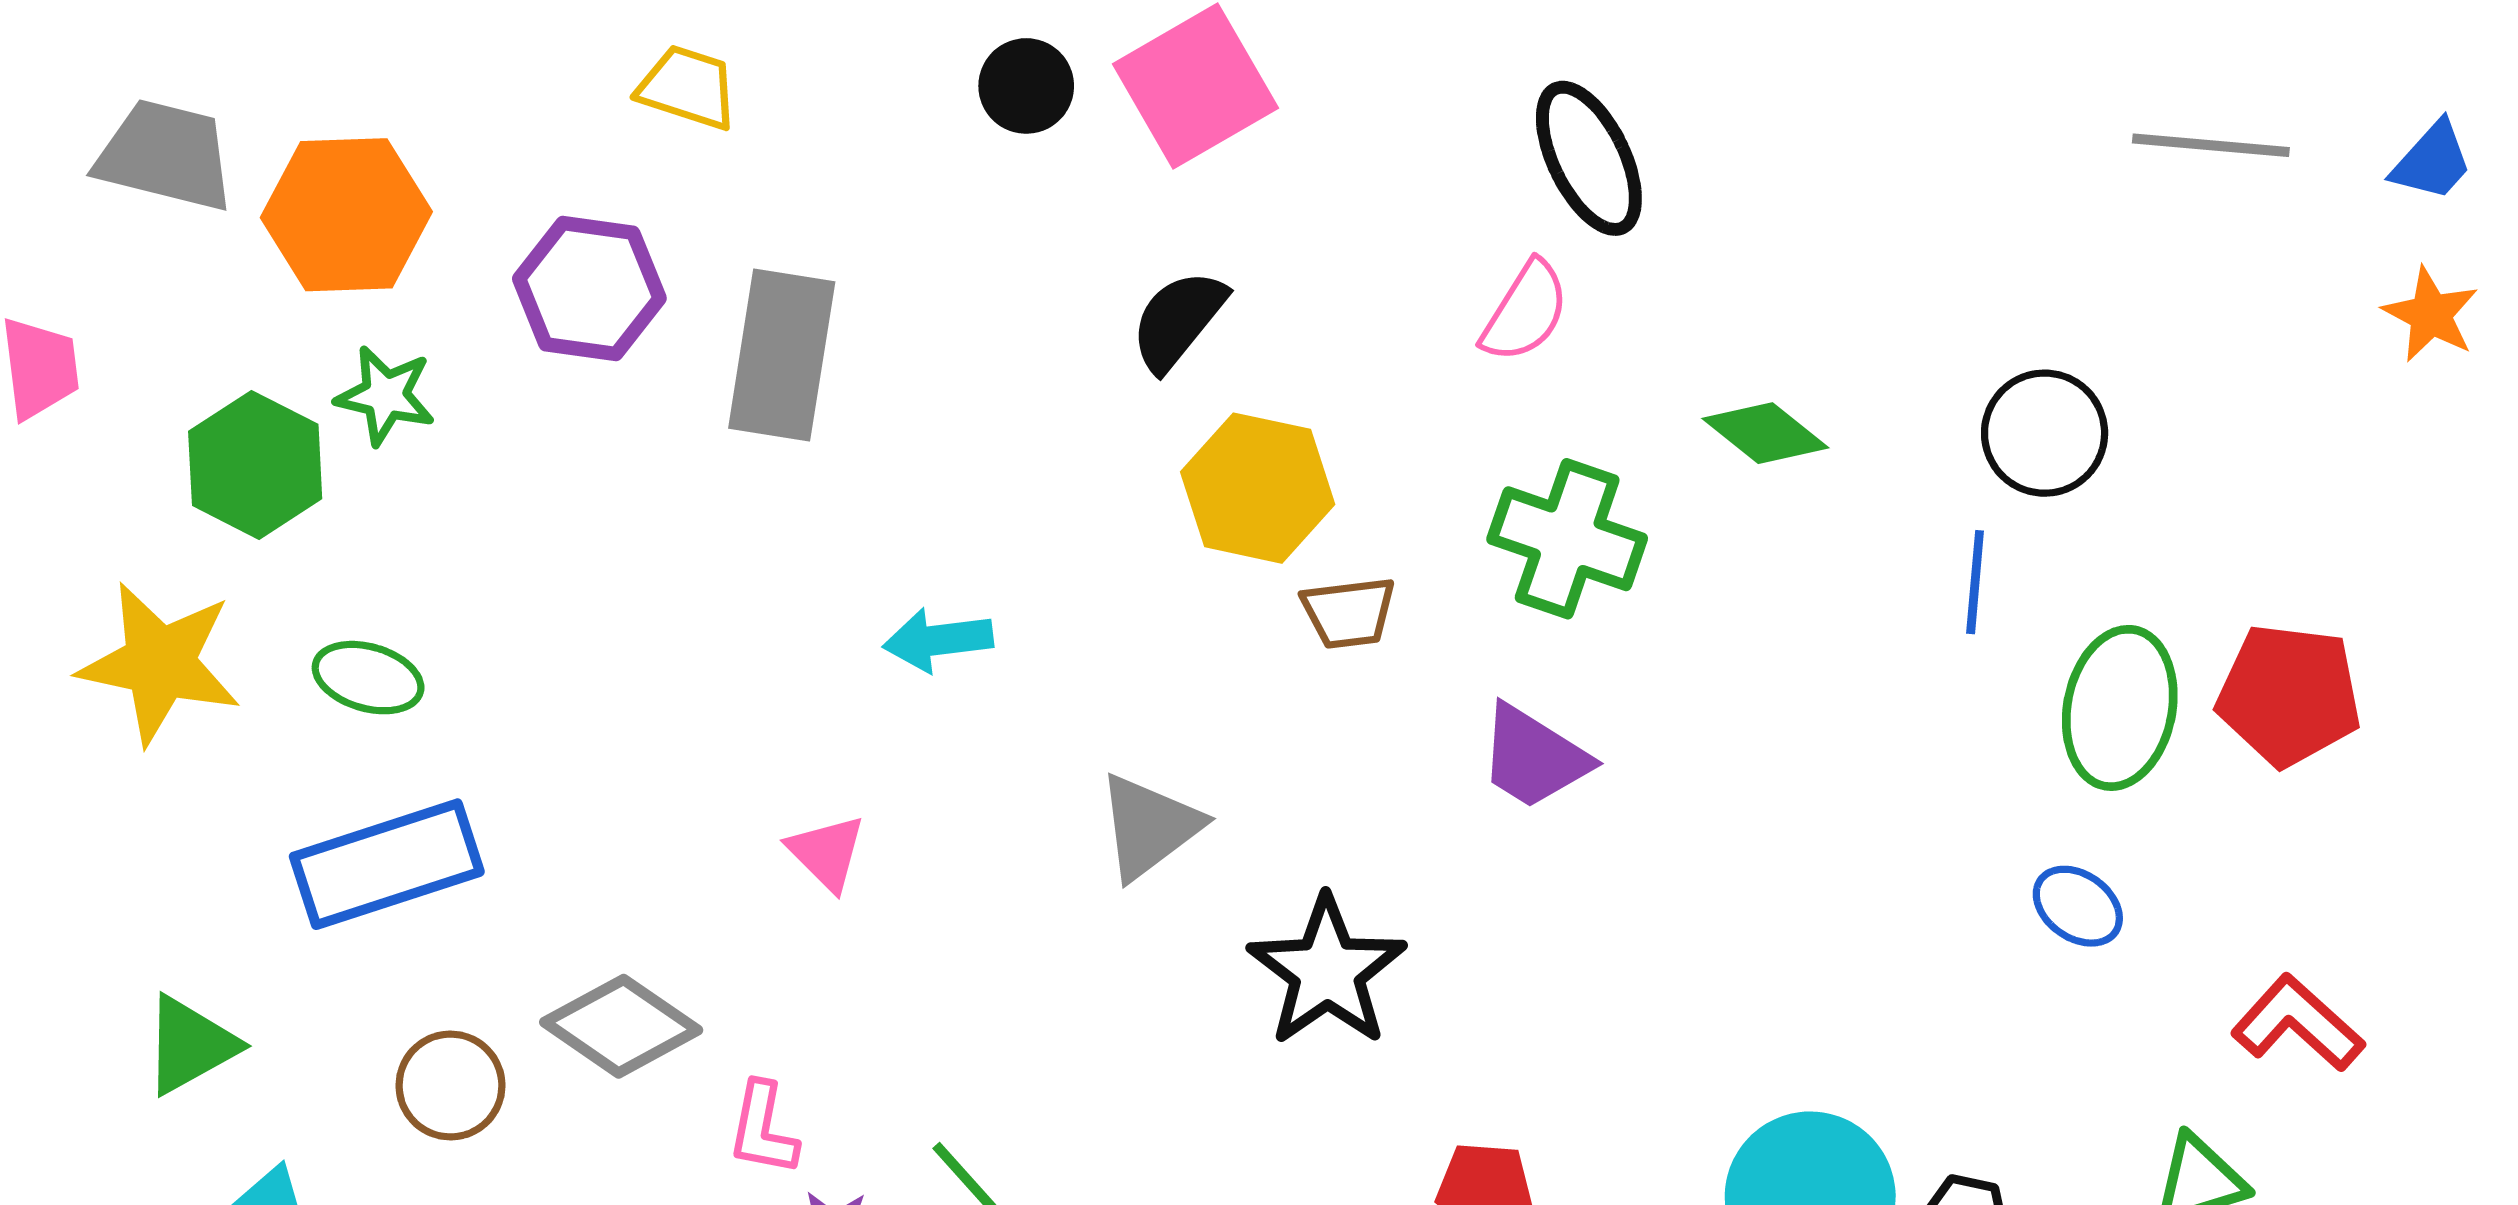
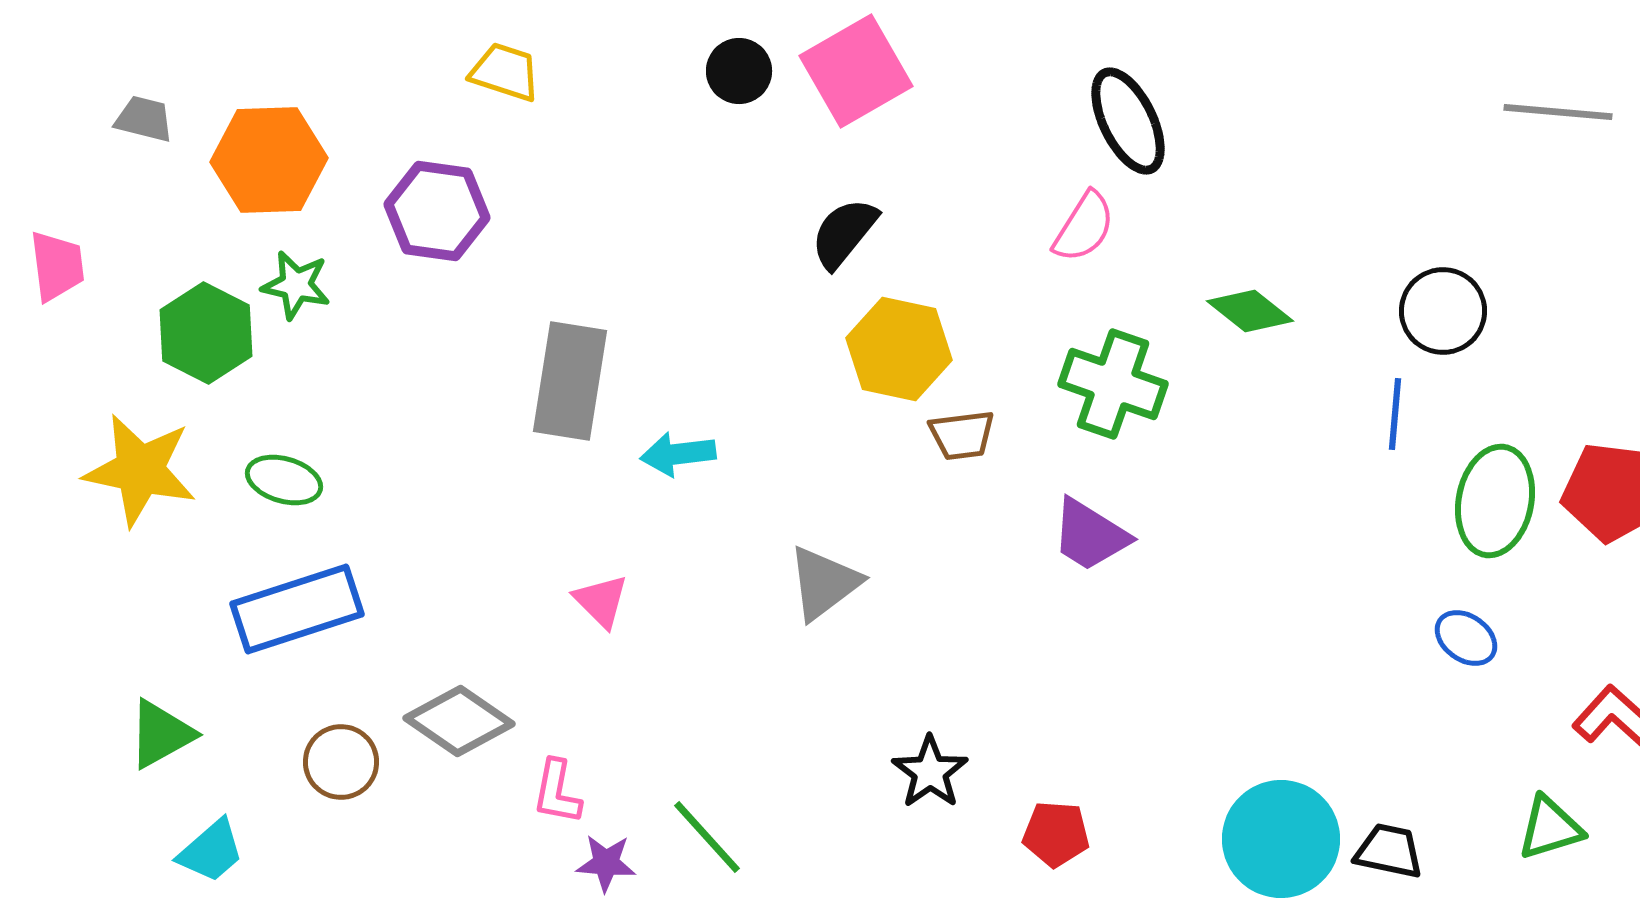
gray trapezoid: (166, 155) -> (144, 119), size x0.6
gray rectangle: (782, 355) -> (570, 381), moved
black star: (1327, 971) -> (930, 772), moved, size x0.7

